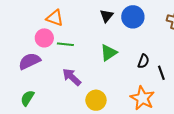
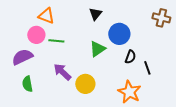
blue circle: (133, 17) -> (119, 34), moved
green semicircle: (27, 98) -> (27, 84), moved, turned -42
yellow circle: (96, 100) -> (85, 84), moved

